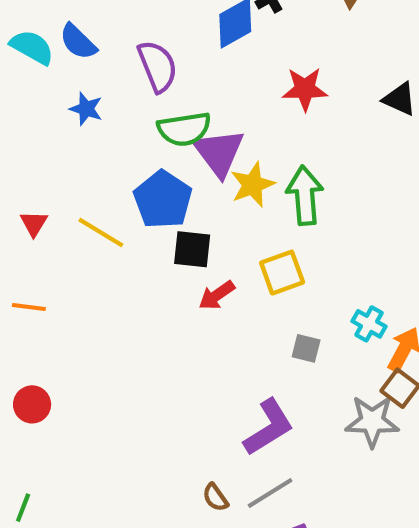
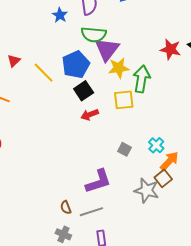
red star: (305, 89) -> (170, 49), moved
blue star: (86, 109) -> (60, 15), moved
black square: (192, 249) -> (84, 91), turned 36
yellow square: (282, 273) -> (124, 100), moved

